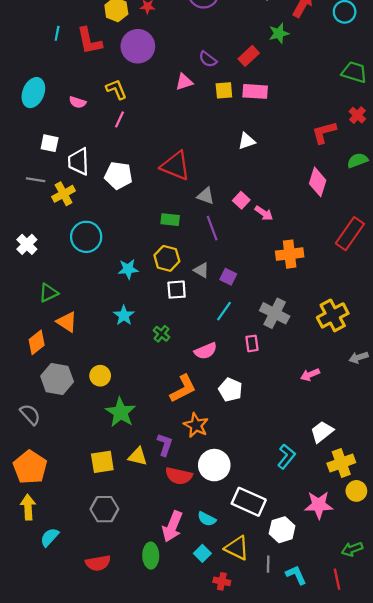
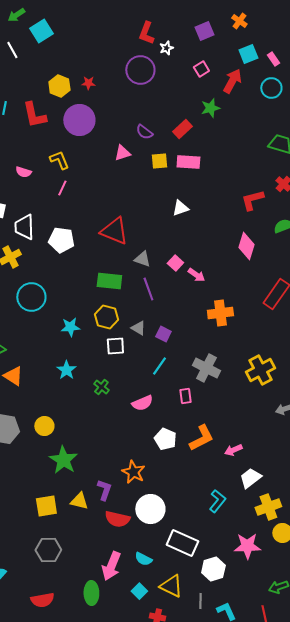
green rectangle: (170, 220) -> (109, 281), size x1.4
pink arrow: (310, 375) -> (233, 450), moved
orange L-shape: (183, 389) -> (201, 438), moved

